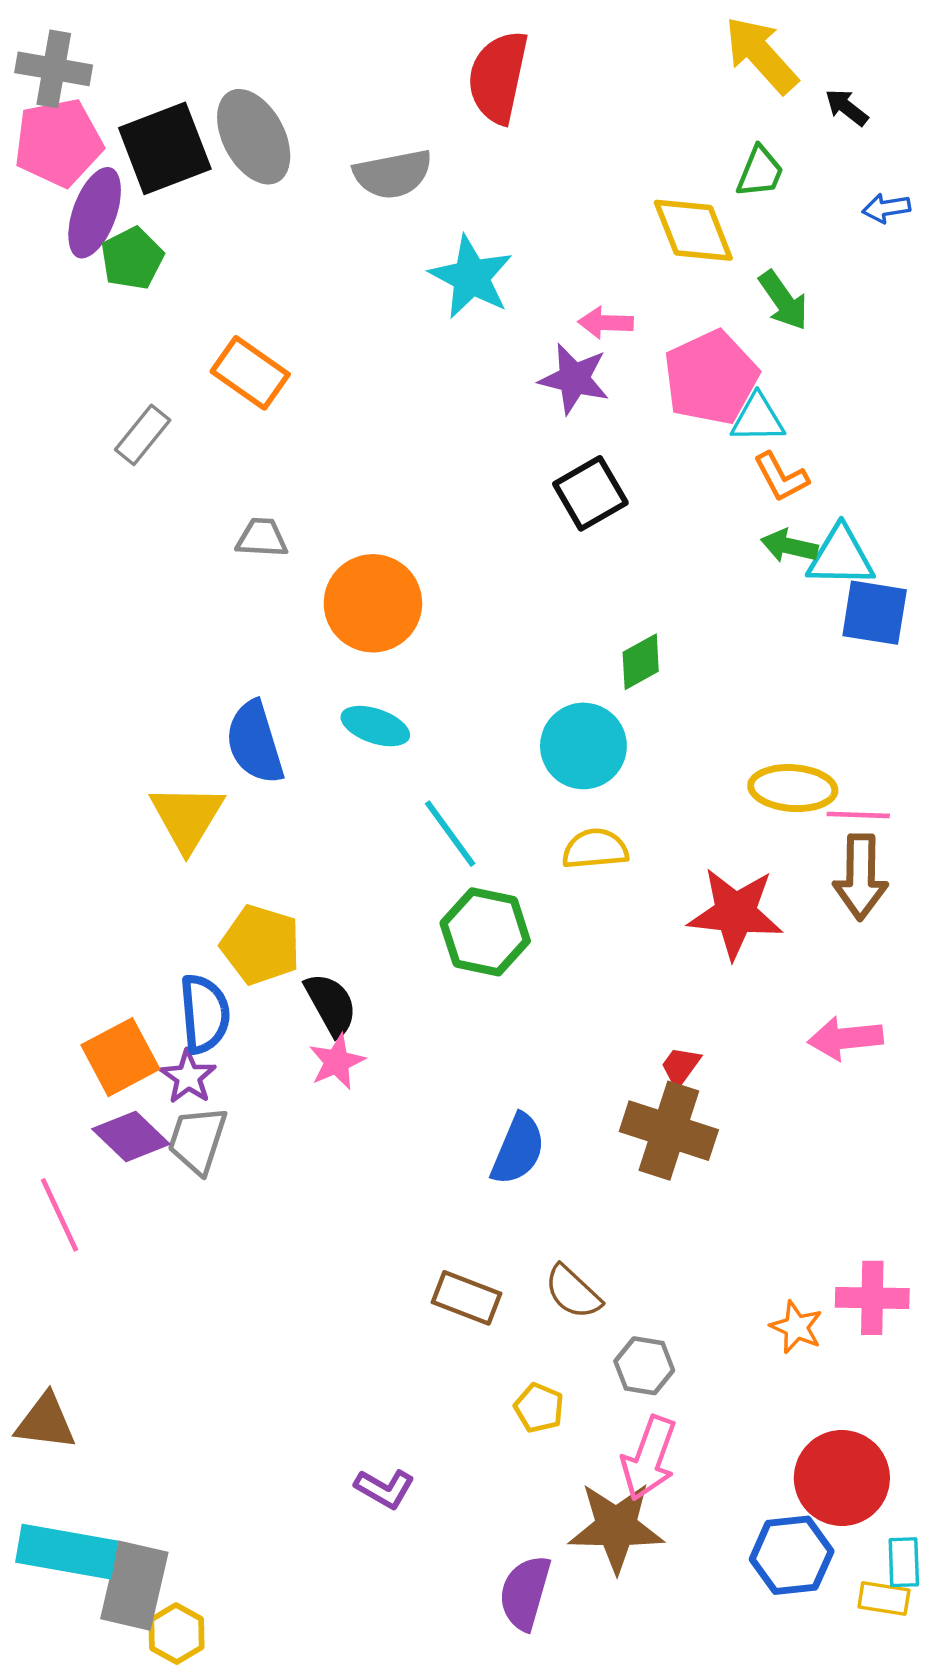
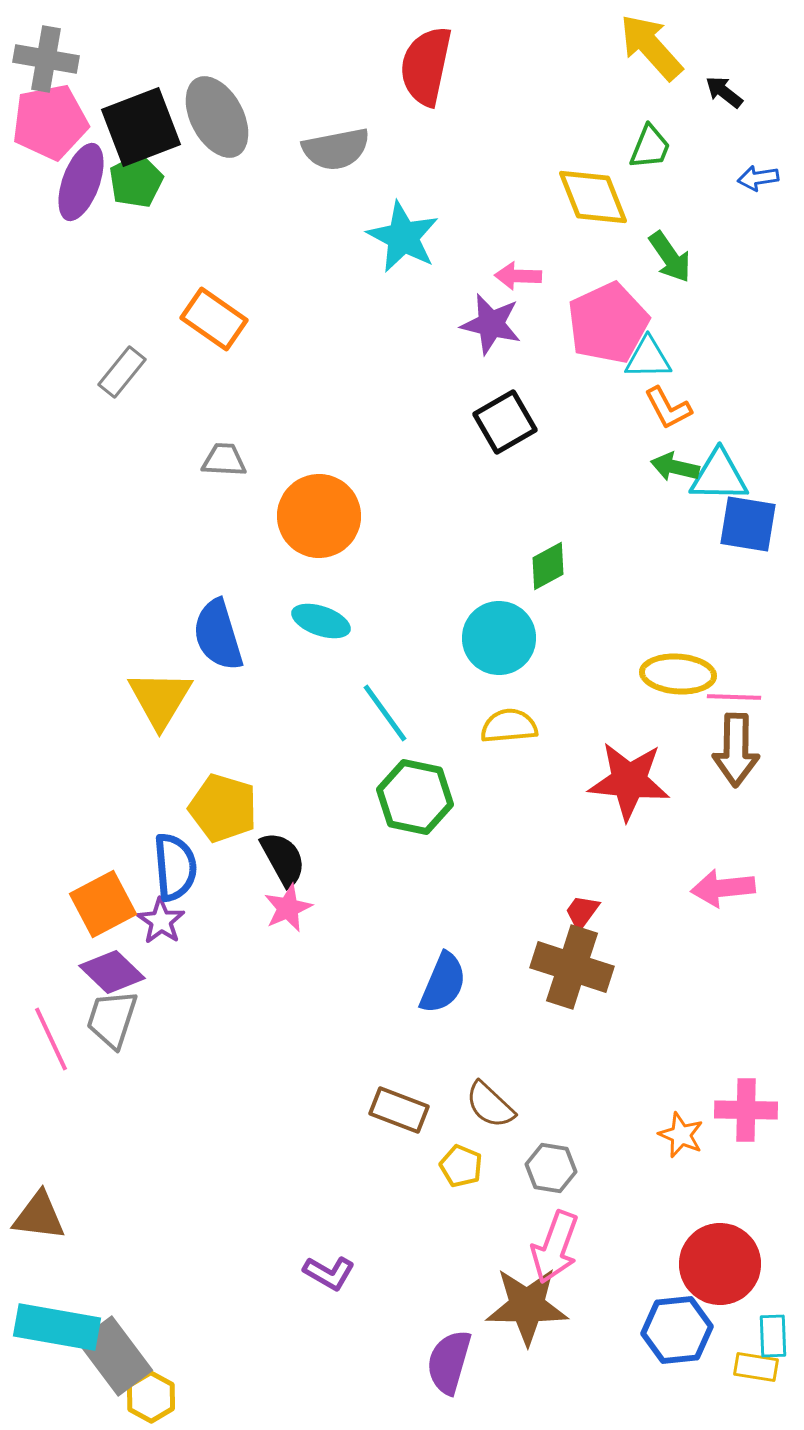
green pentagon: (132, 258) -> (136, 181), moved
gray trapezoid: (198, 1140) -> (112, 1019), moved
yellow pentagon: (539, 1408) -> (461, 1166), moved
gray rectangle: (134, 1586) -> (115, 1356), turned -50

